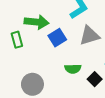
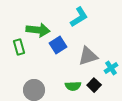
gray triangle: (89, 36) -> (88, 56), moved
green semicircle: (73, 69) -> (73, 86), moved

